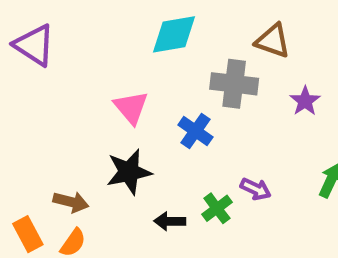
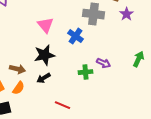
purple star: (305, 101) -> (126, 14), moved
green cross: (217, 208) -> (86, 72), turned 32
black arrow: (170, 221) -> (44, 78), moved, turned -32

